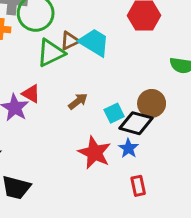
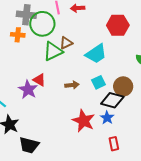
cyan trapezoid: (94, 42) -> (96, 54), moved, turned 115
brown arrow: (78, 101) -> (72, 85), turned 32
cyan square: (114, 113) -> (98, 82), moved

